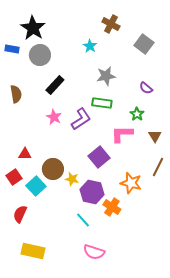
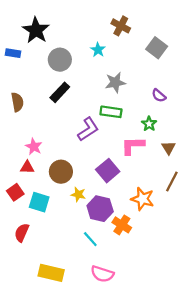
gray circle: (40, 55) -> (60, 60), moved
pink star: (54, 117) -> (34, 147), moved
brown circle: (53, 169) -> (61, 172), moved
cyan square: (36, 186) -> (39, 202), turned -30
yellow rectangle: (33, 251) -> (51, 273), moved

